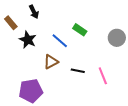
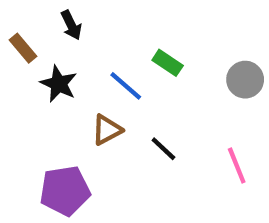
black line: (78, 71) -> (163, 149), turned 32
pink line: (103, 76) -> (237, 166), moved

